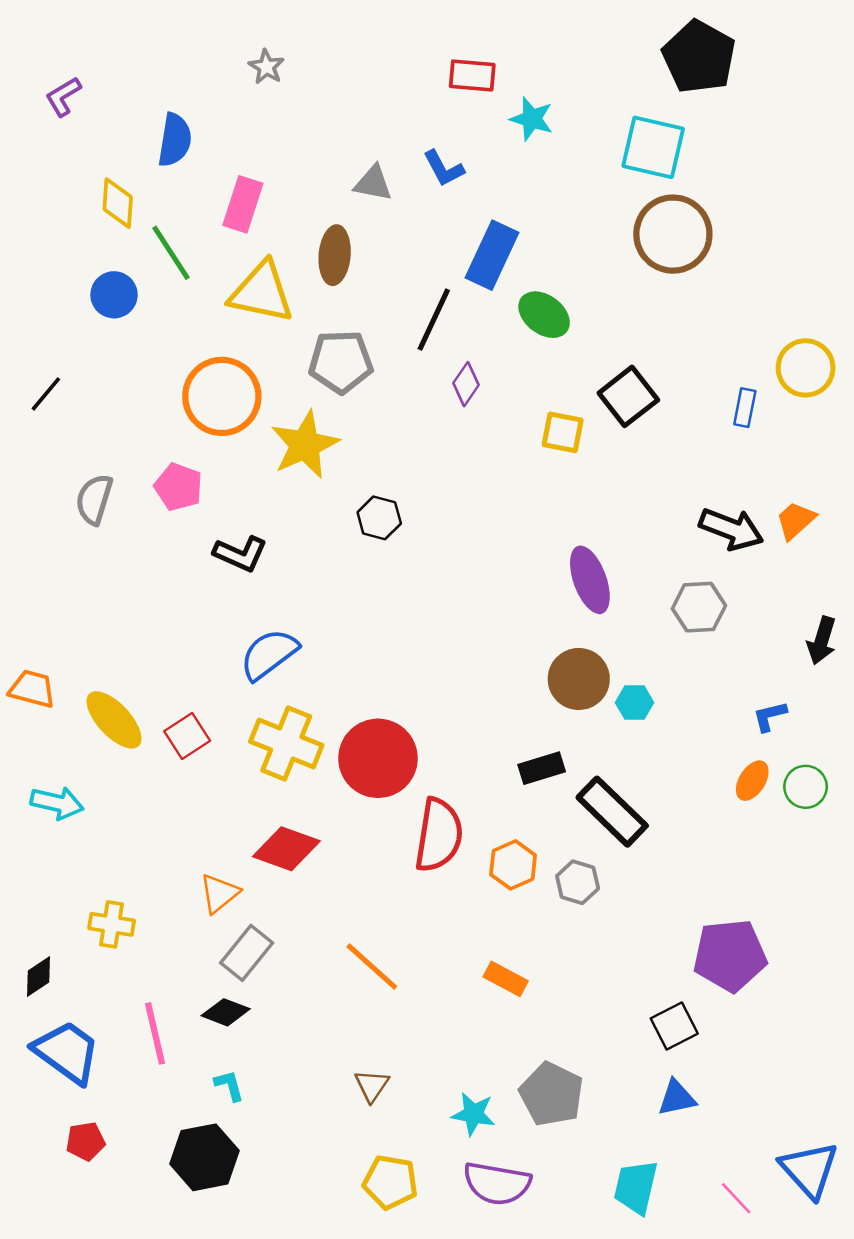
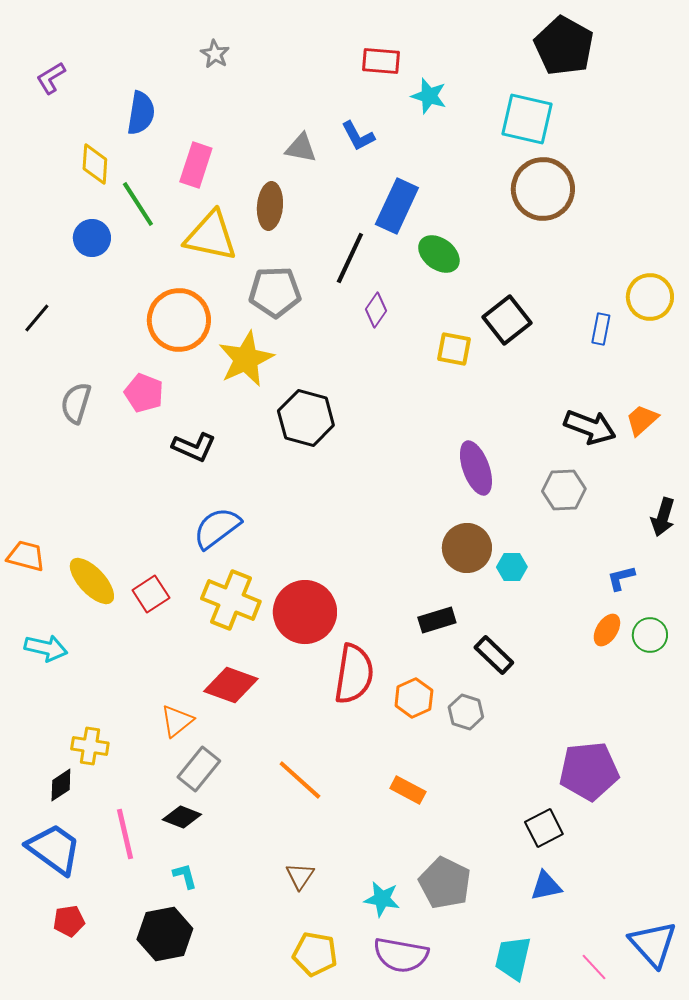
black hexagon: (379, 518) -> (306, 418), size x1.6
black rectangle: (612, 812) -> (494, 655), size x0.7
black diamond: (38, 976) -> (61, 785), moved

